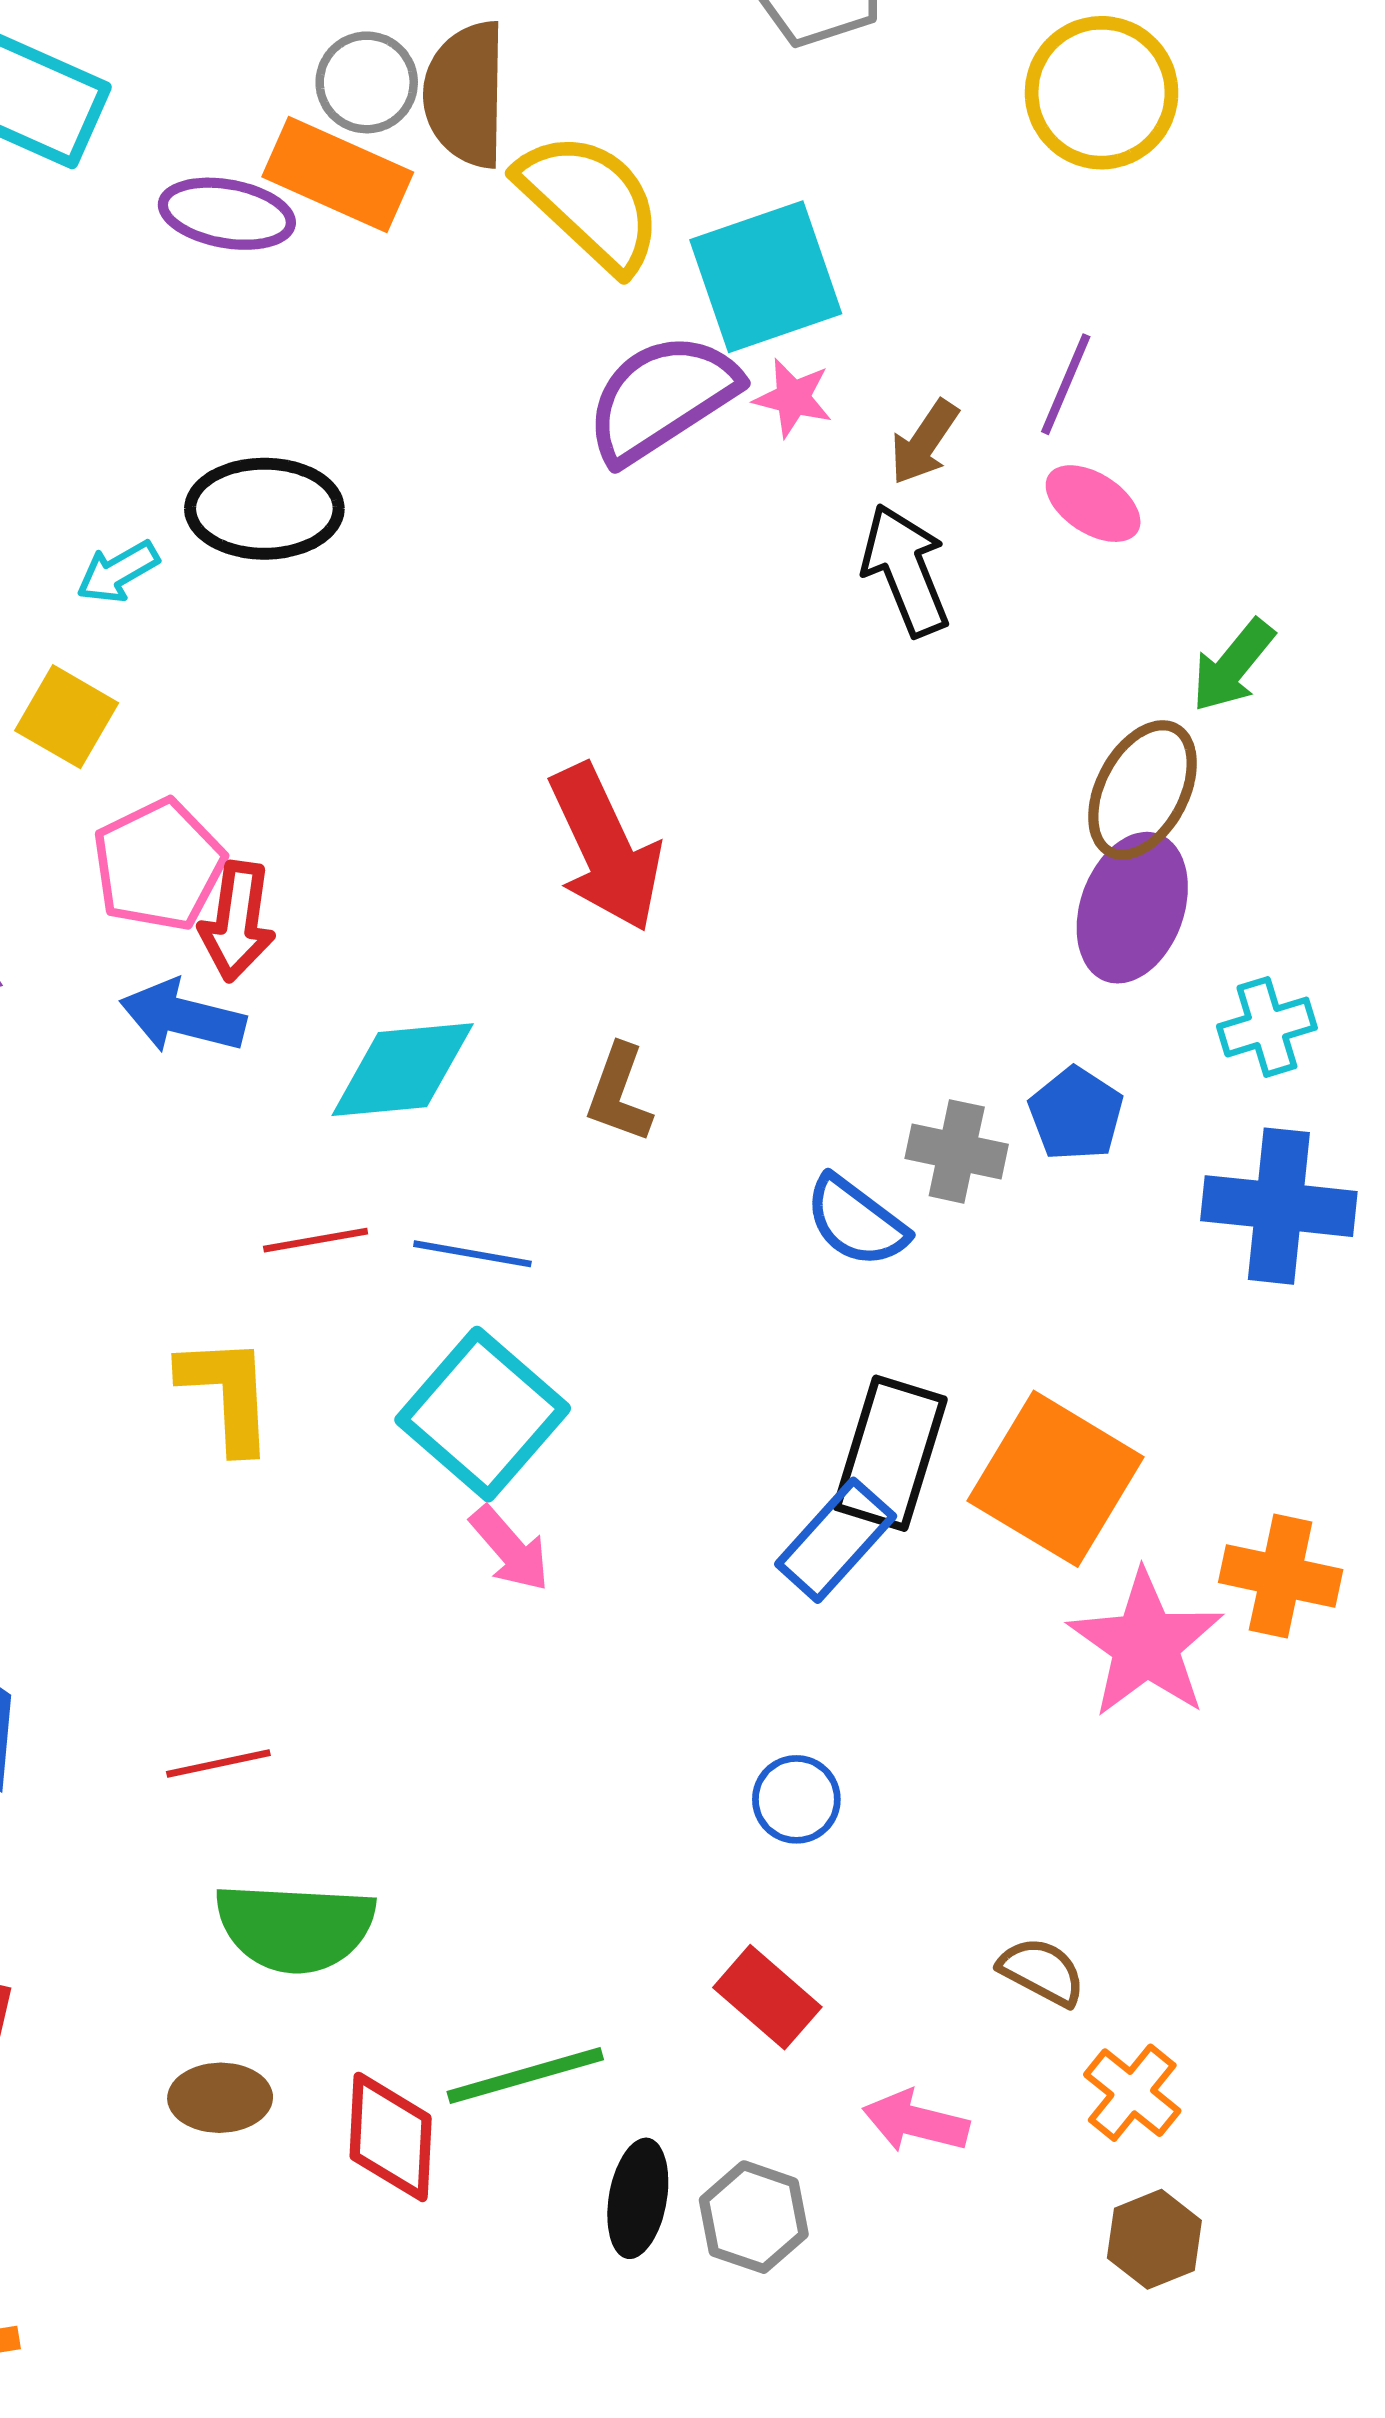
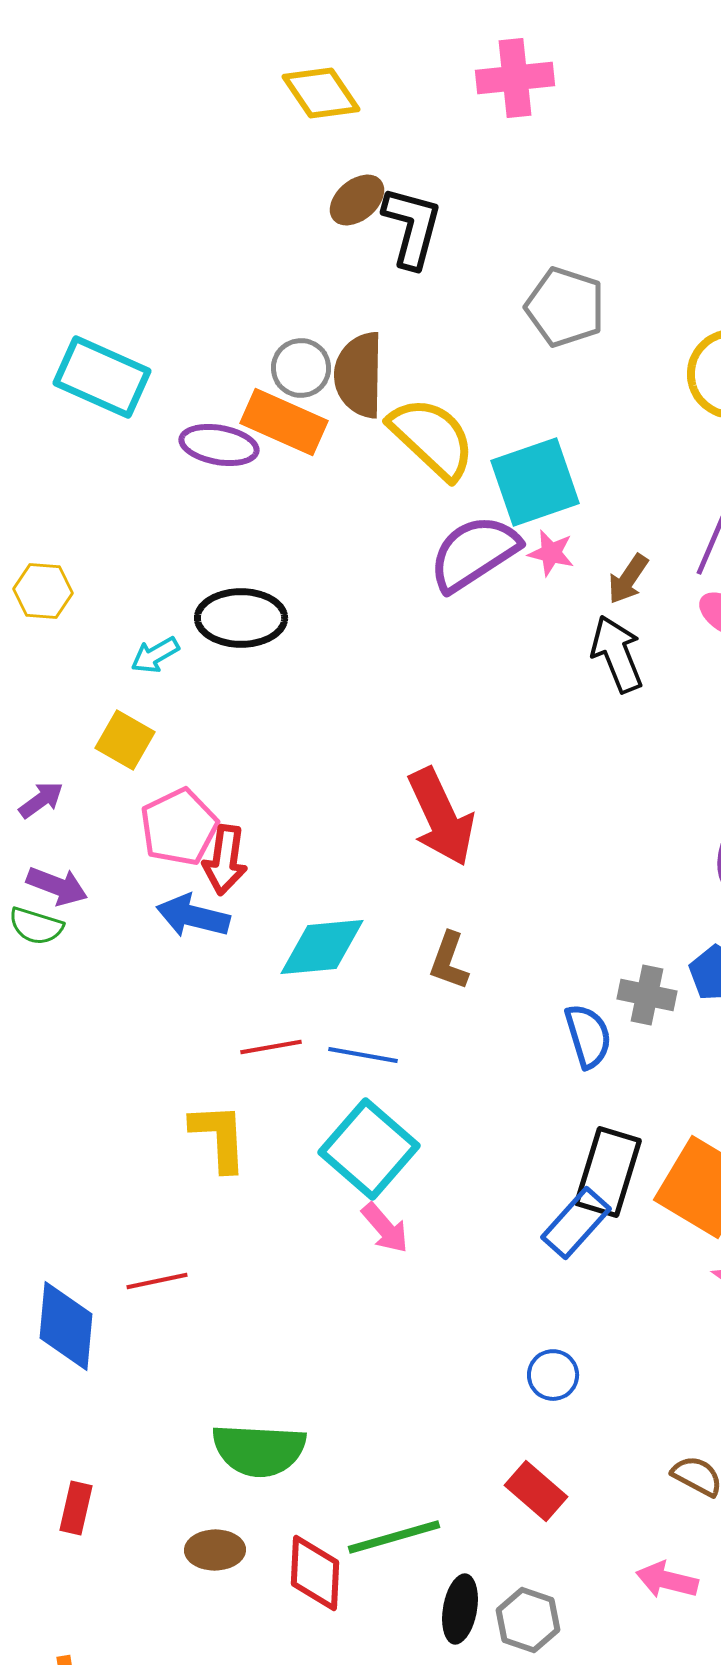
blue semicircle: (856, 1221) -> (588, 1036), turned -144
red line: (218, 1764) -> (157, 1281), moved
pink arrow: (916, 2122) -> (667, 1580), moved

